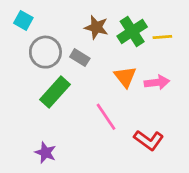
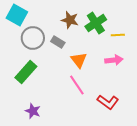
cyan square: (23, 20) -> (17, 15), size x1.5
yellow line: (162, 37) -> (118, 35), moved
orange triangle: (125, 77) -> (79, 60), moved
green rectangle: (55, 92) -> (26, 72), moved

